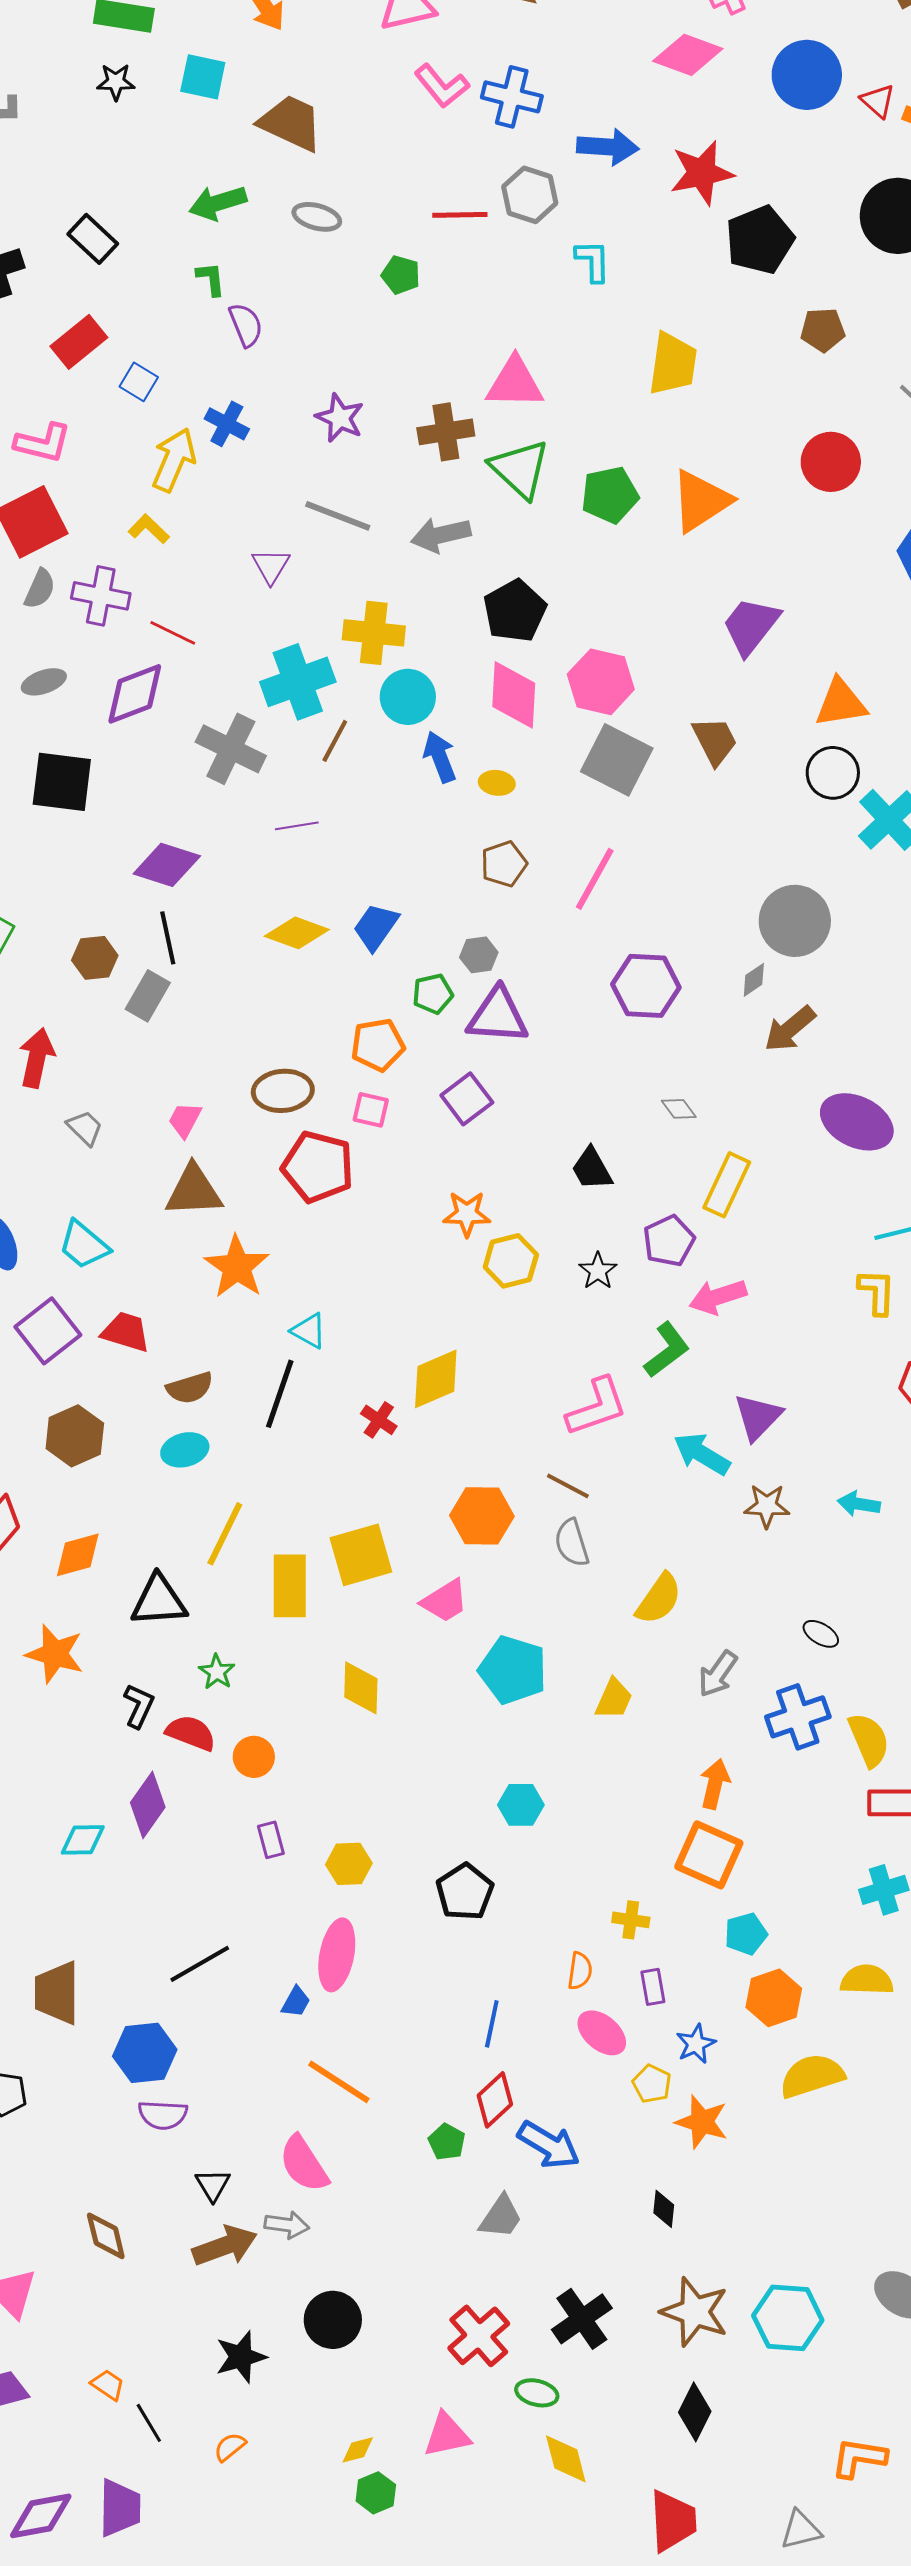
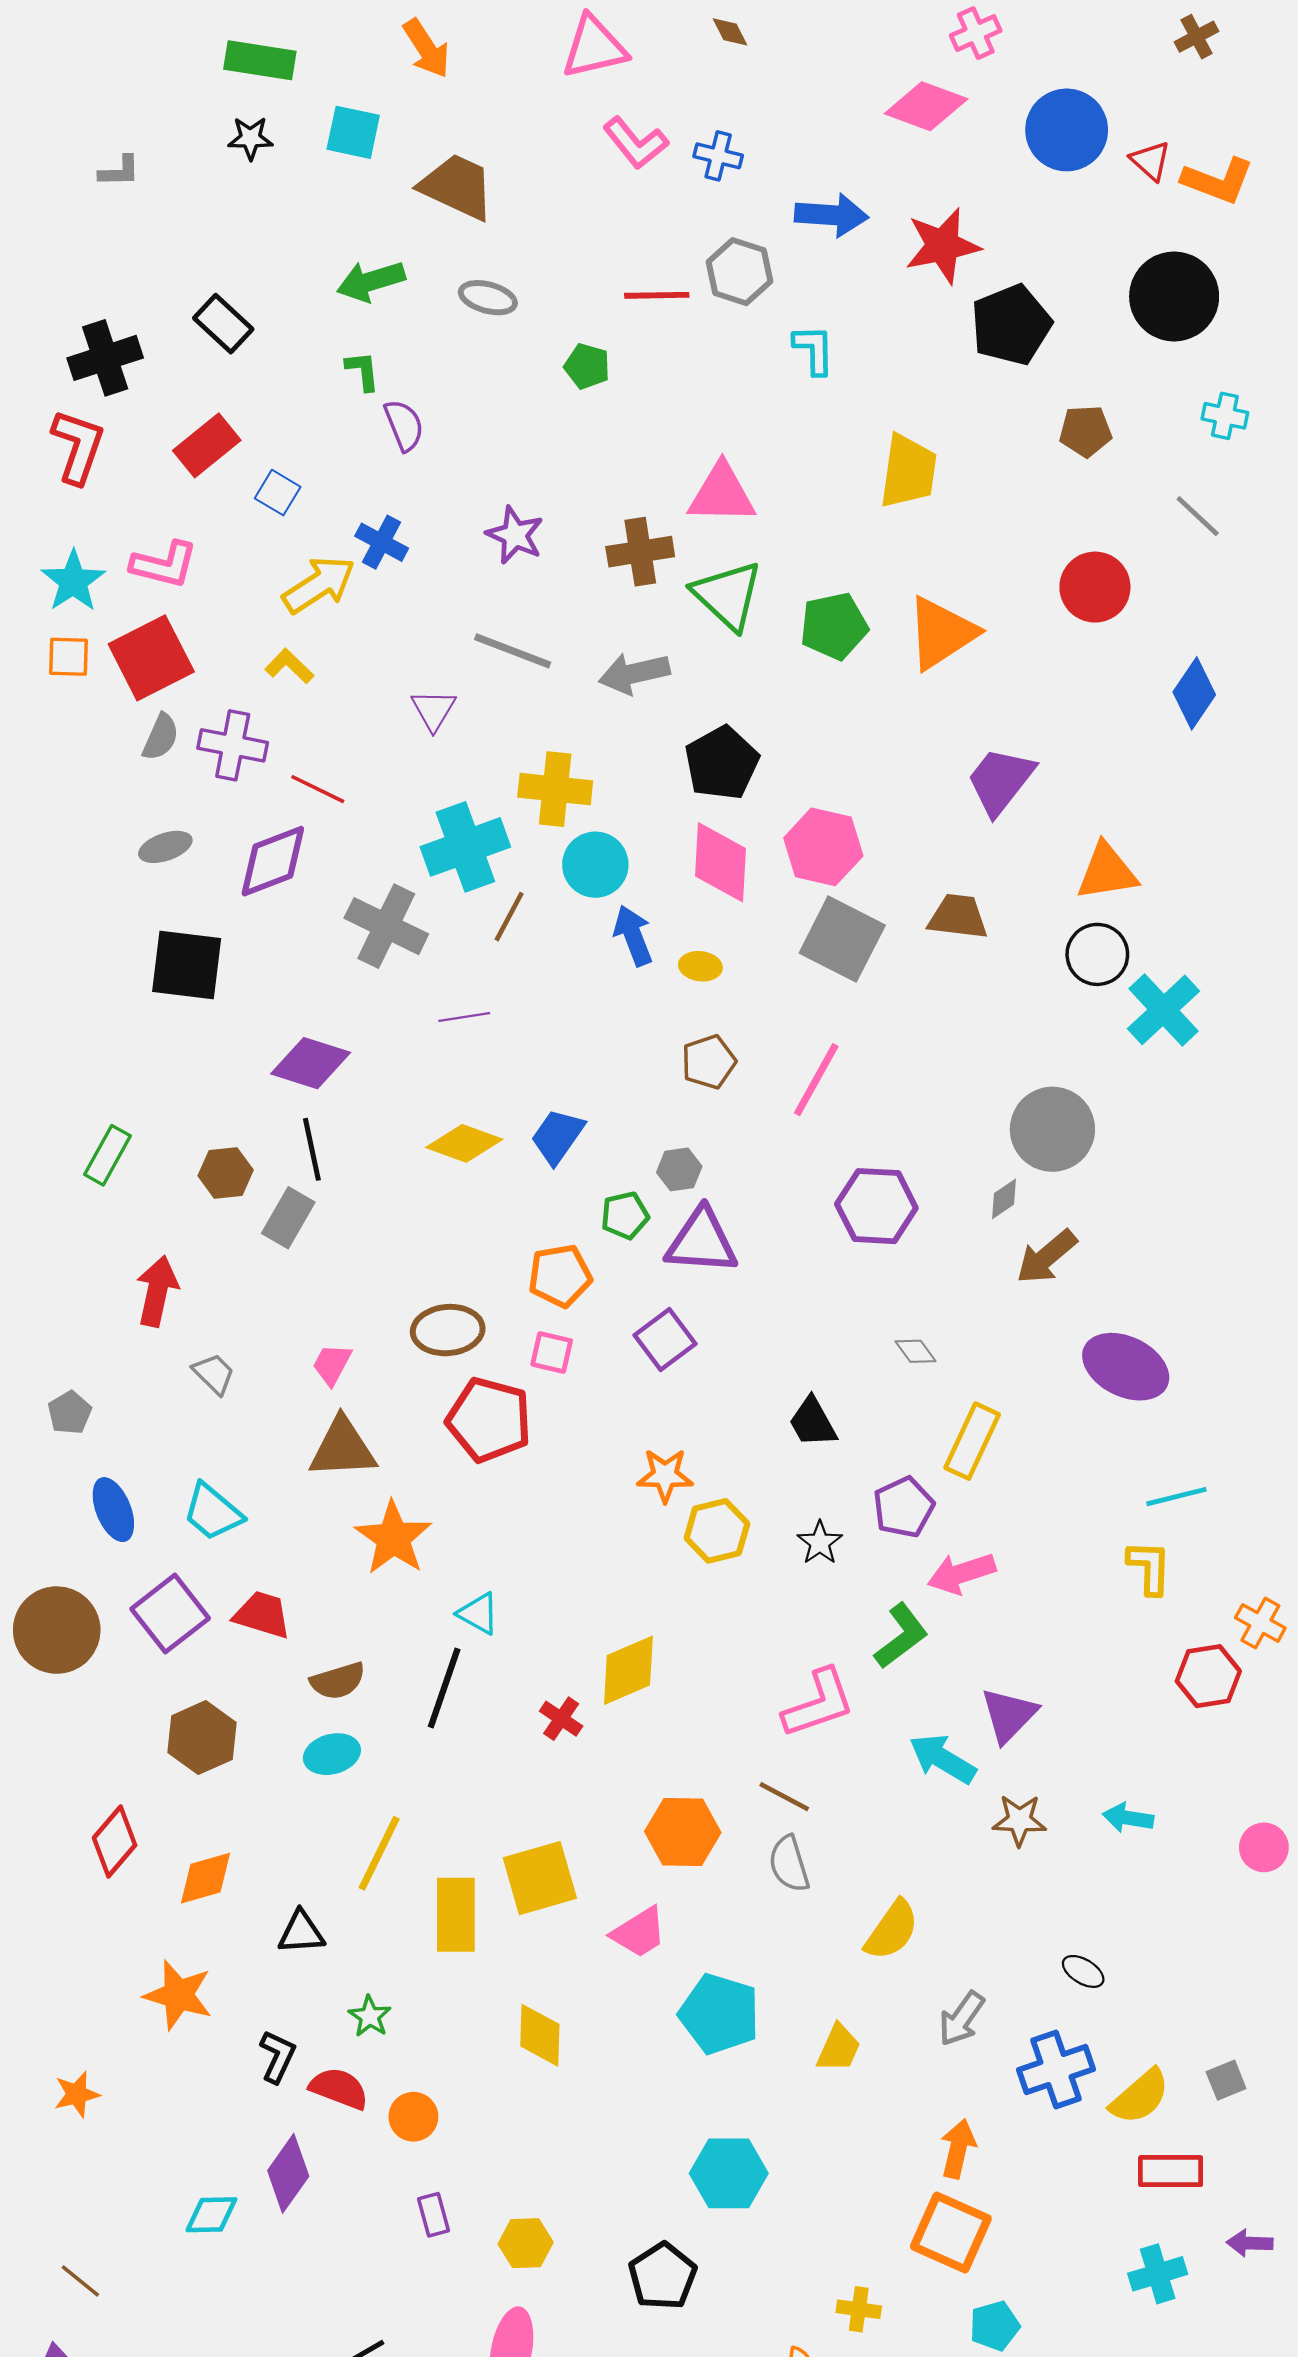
blue cross: (512, 97) -> (718, 156), size x0.7
yellow arrow: (174, 460) -> (319, 585), turned 34
brown trapezoid: (715, 741) -> (958, 917), turned -56
black triangle: (159, 1601) -> (301, 1932), size x0.7
yellow semicircle: (869, 1740) -> (1140, 2097), turned 72
cyan hexagon: (521, 1805) -> (729, 2173), size x1.4

